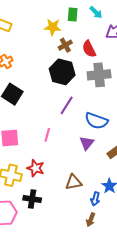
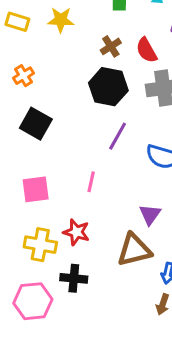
yellow star: (53, 27) -> (61, 20), moved
purple triangle: (87, 143) -> (150, 215), moved
brown triangle: (74, 182) -> (134, 250), size x1.4

